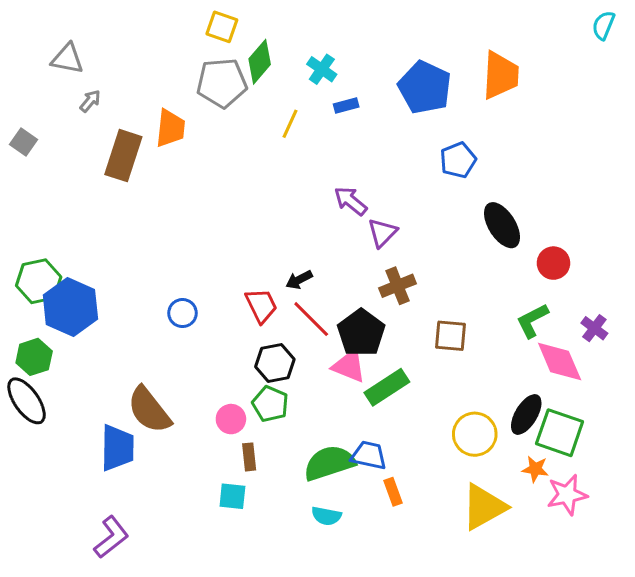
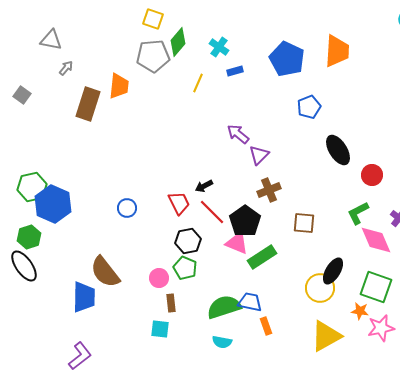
black ellipse: (526, 414) -> (333, 271), moved

